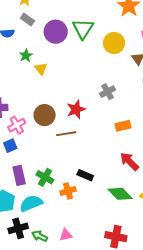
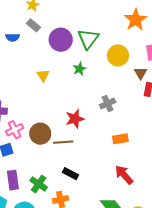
green star: (26, 56) -> (80, 69), moved
brown circle: (45, 115) -> (40, 134), moved
black rectangle: (85, 175) -> (71, 174), moved

